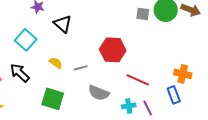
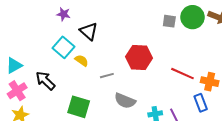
cyan square: (26, 40) -> (63, 47), moved
yellow semicircle: (56, 63) -> (82, 60), moved
red line: (138, 80) -> (182, 74), moved

